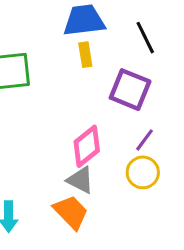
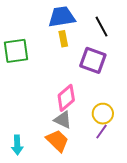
purple line: (144, 140) -> (101, 132), moved

